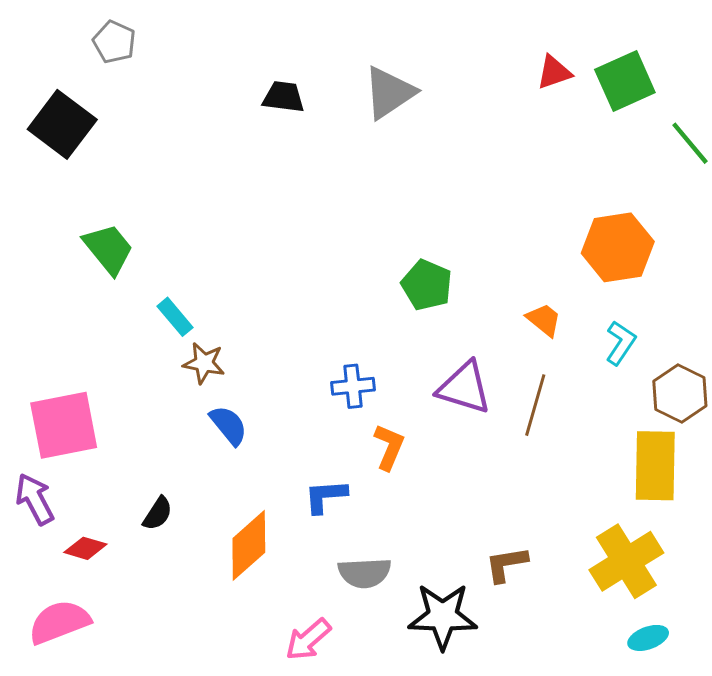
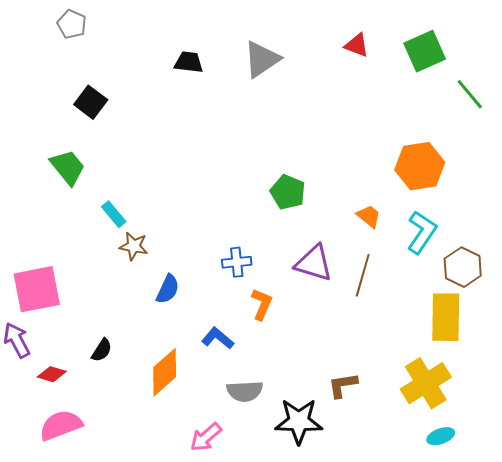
red triangle: (554, 72) -> (357, 45), moved, turned 40
black square: (62, 124) -> (91, 102), moved, size x0.7
cyan L-shape: (621, 343) -> (422, 232), size x1.4
blue semicircle: (229, 425) -> (168, 289), moved, turned 64
blue L-shape: (325, 496) -> (218, 338), turned 44
pink semicircle: (59, 622) -> (61, 425), moved

